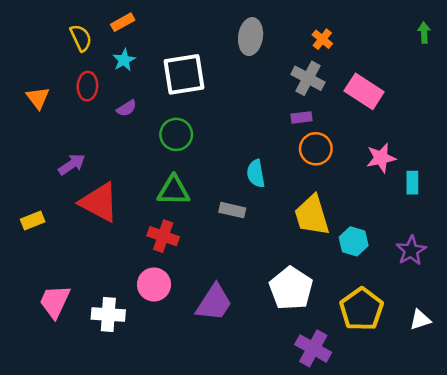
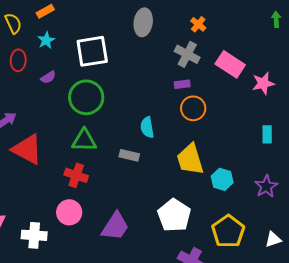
green circle: (176, 134) -> (86, 97), size x1.4
pink star: (381, 158) -> (263, 83), moved

